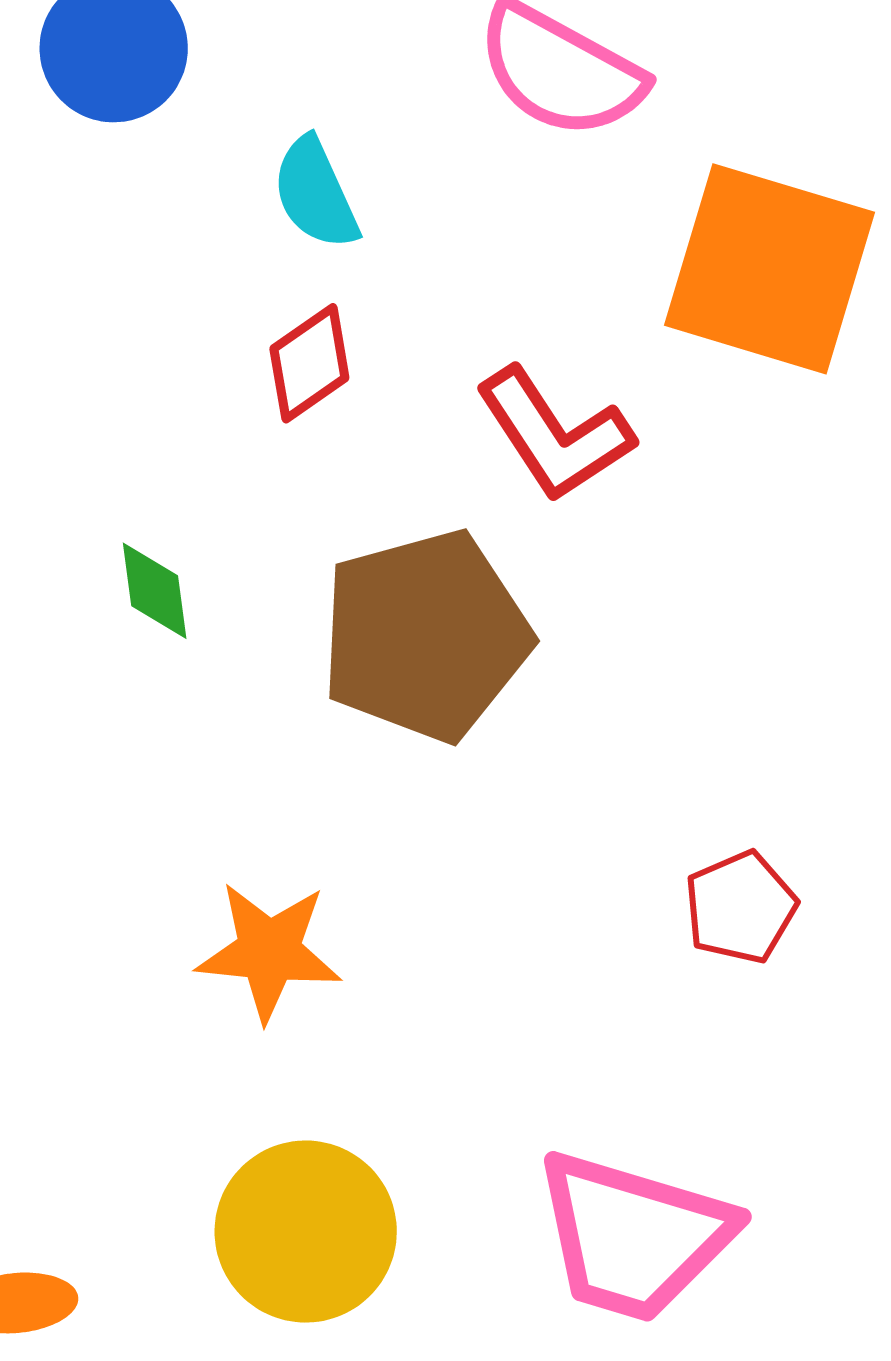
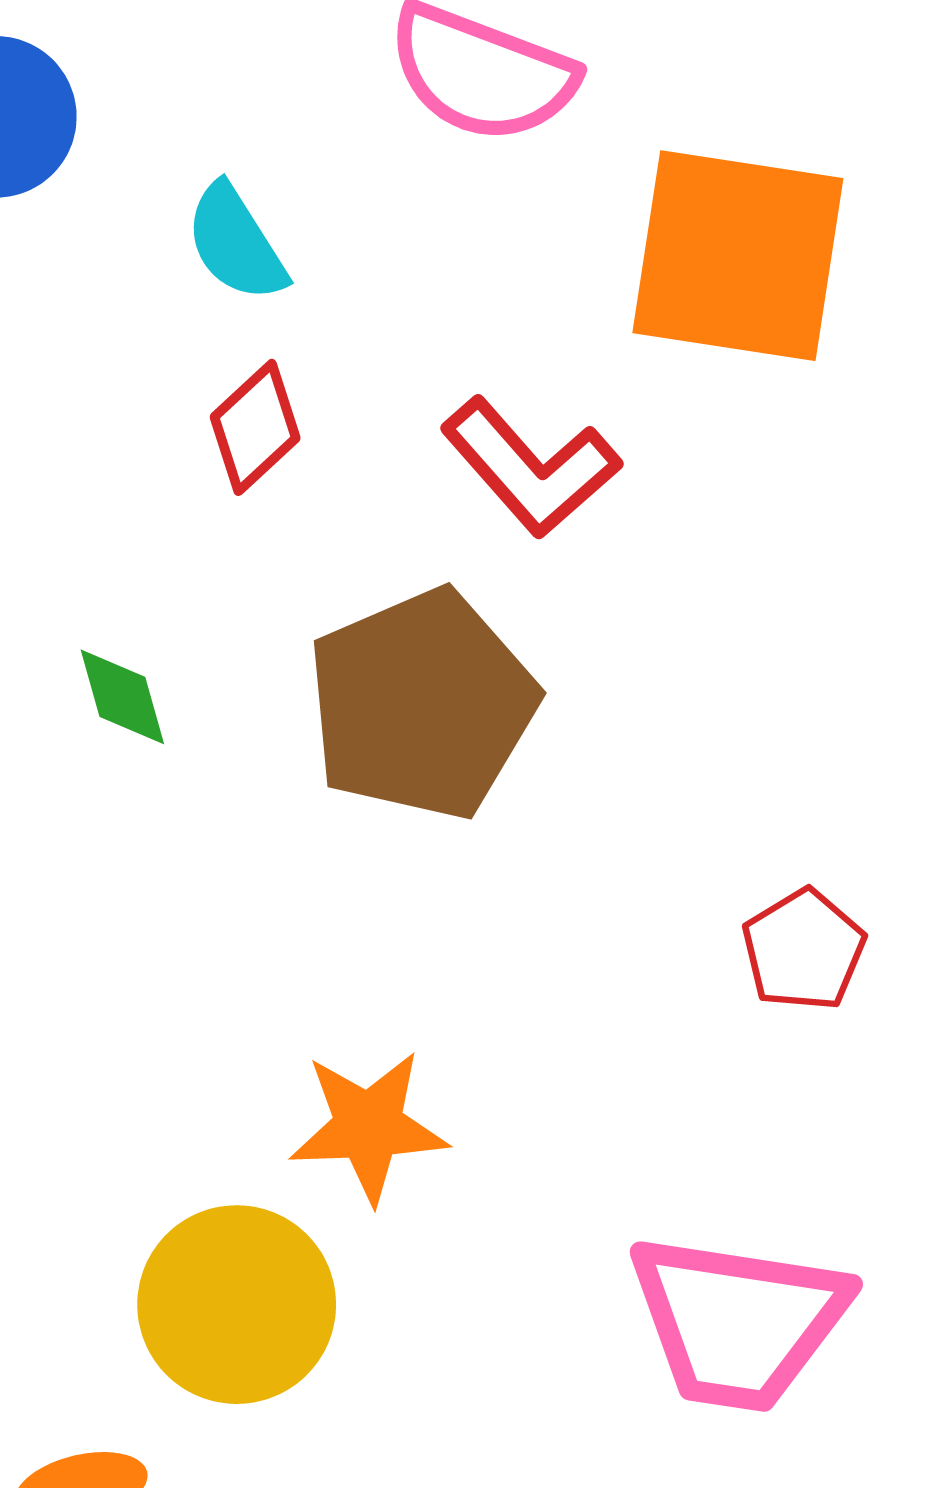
orange star: (269, 951) -> (369, 1126), moved
yellow circle: (306, 1232) -> (237, 1305), moved

